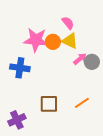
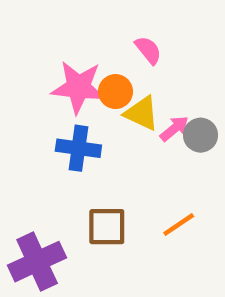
yellow triangle: (70, 41) -> (142, 113), moved
blue cross: (20, 68) -> (78, 148), moved
purple cross: (17, 120) -> (37, 262), size x1.4

